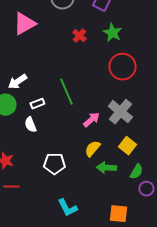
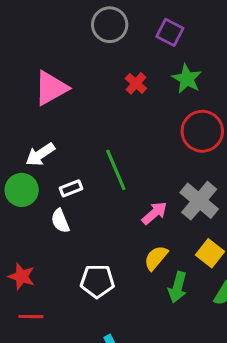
pink triangle: (24, 24) -> (51, 88), moved
green arrow: (106, 168) -> (178, 287), turned -78

